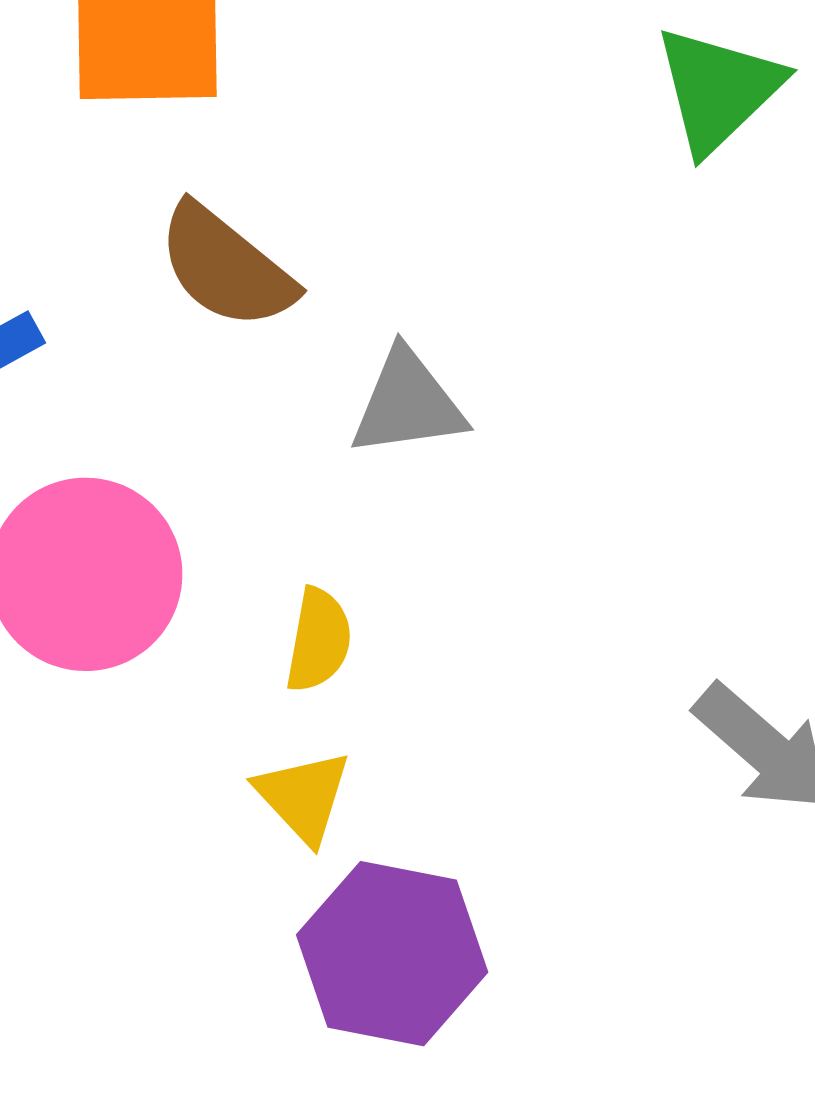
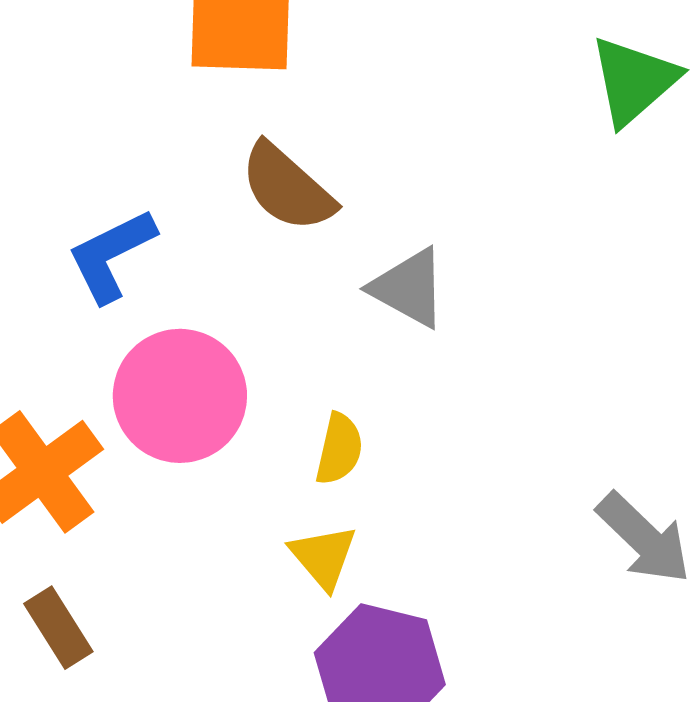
gray triangle: (408, 403) -> (409, 288), turned 34

